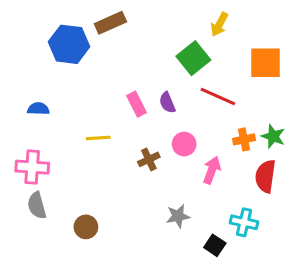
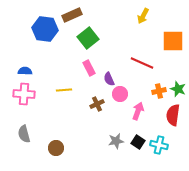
green square: (193, 58) -> (88, 38), moved
purple semicircle: (167, 103) -> (109, 79), moved
pink cross: (32, 167) -> (24, 94), moved
black square: (215, 245) -> (138, 142), moved

